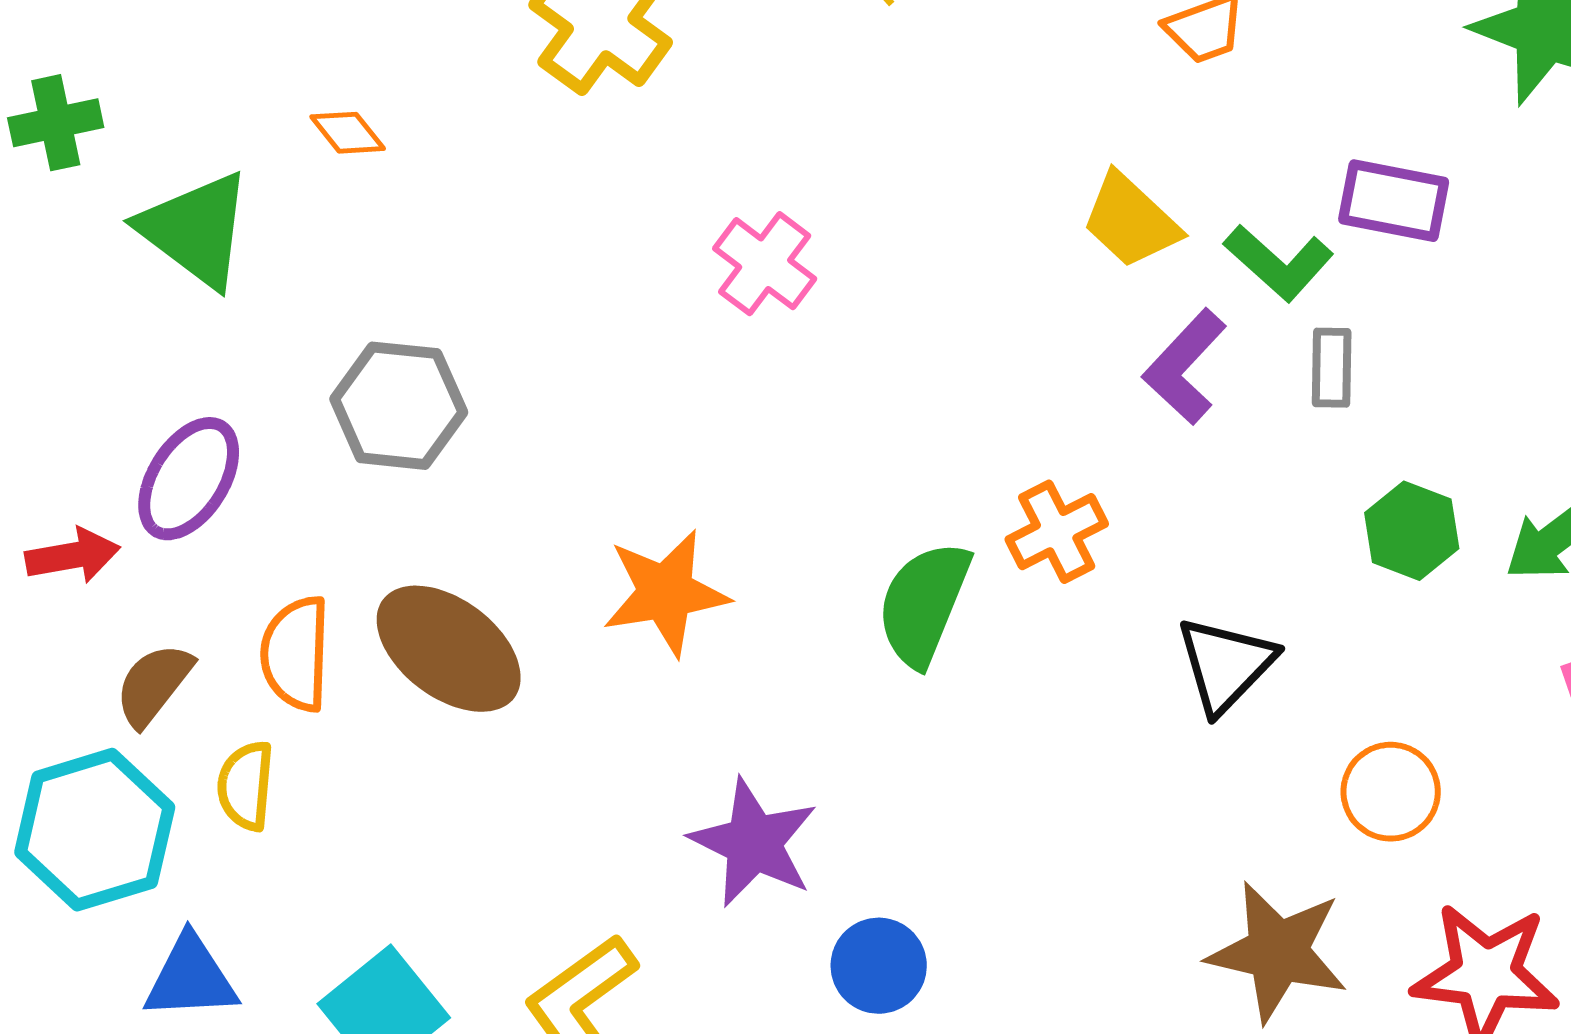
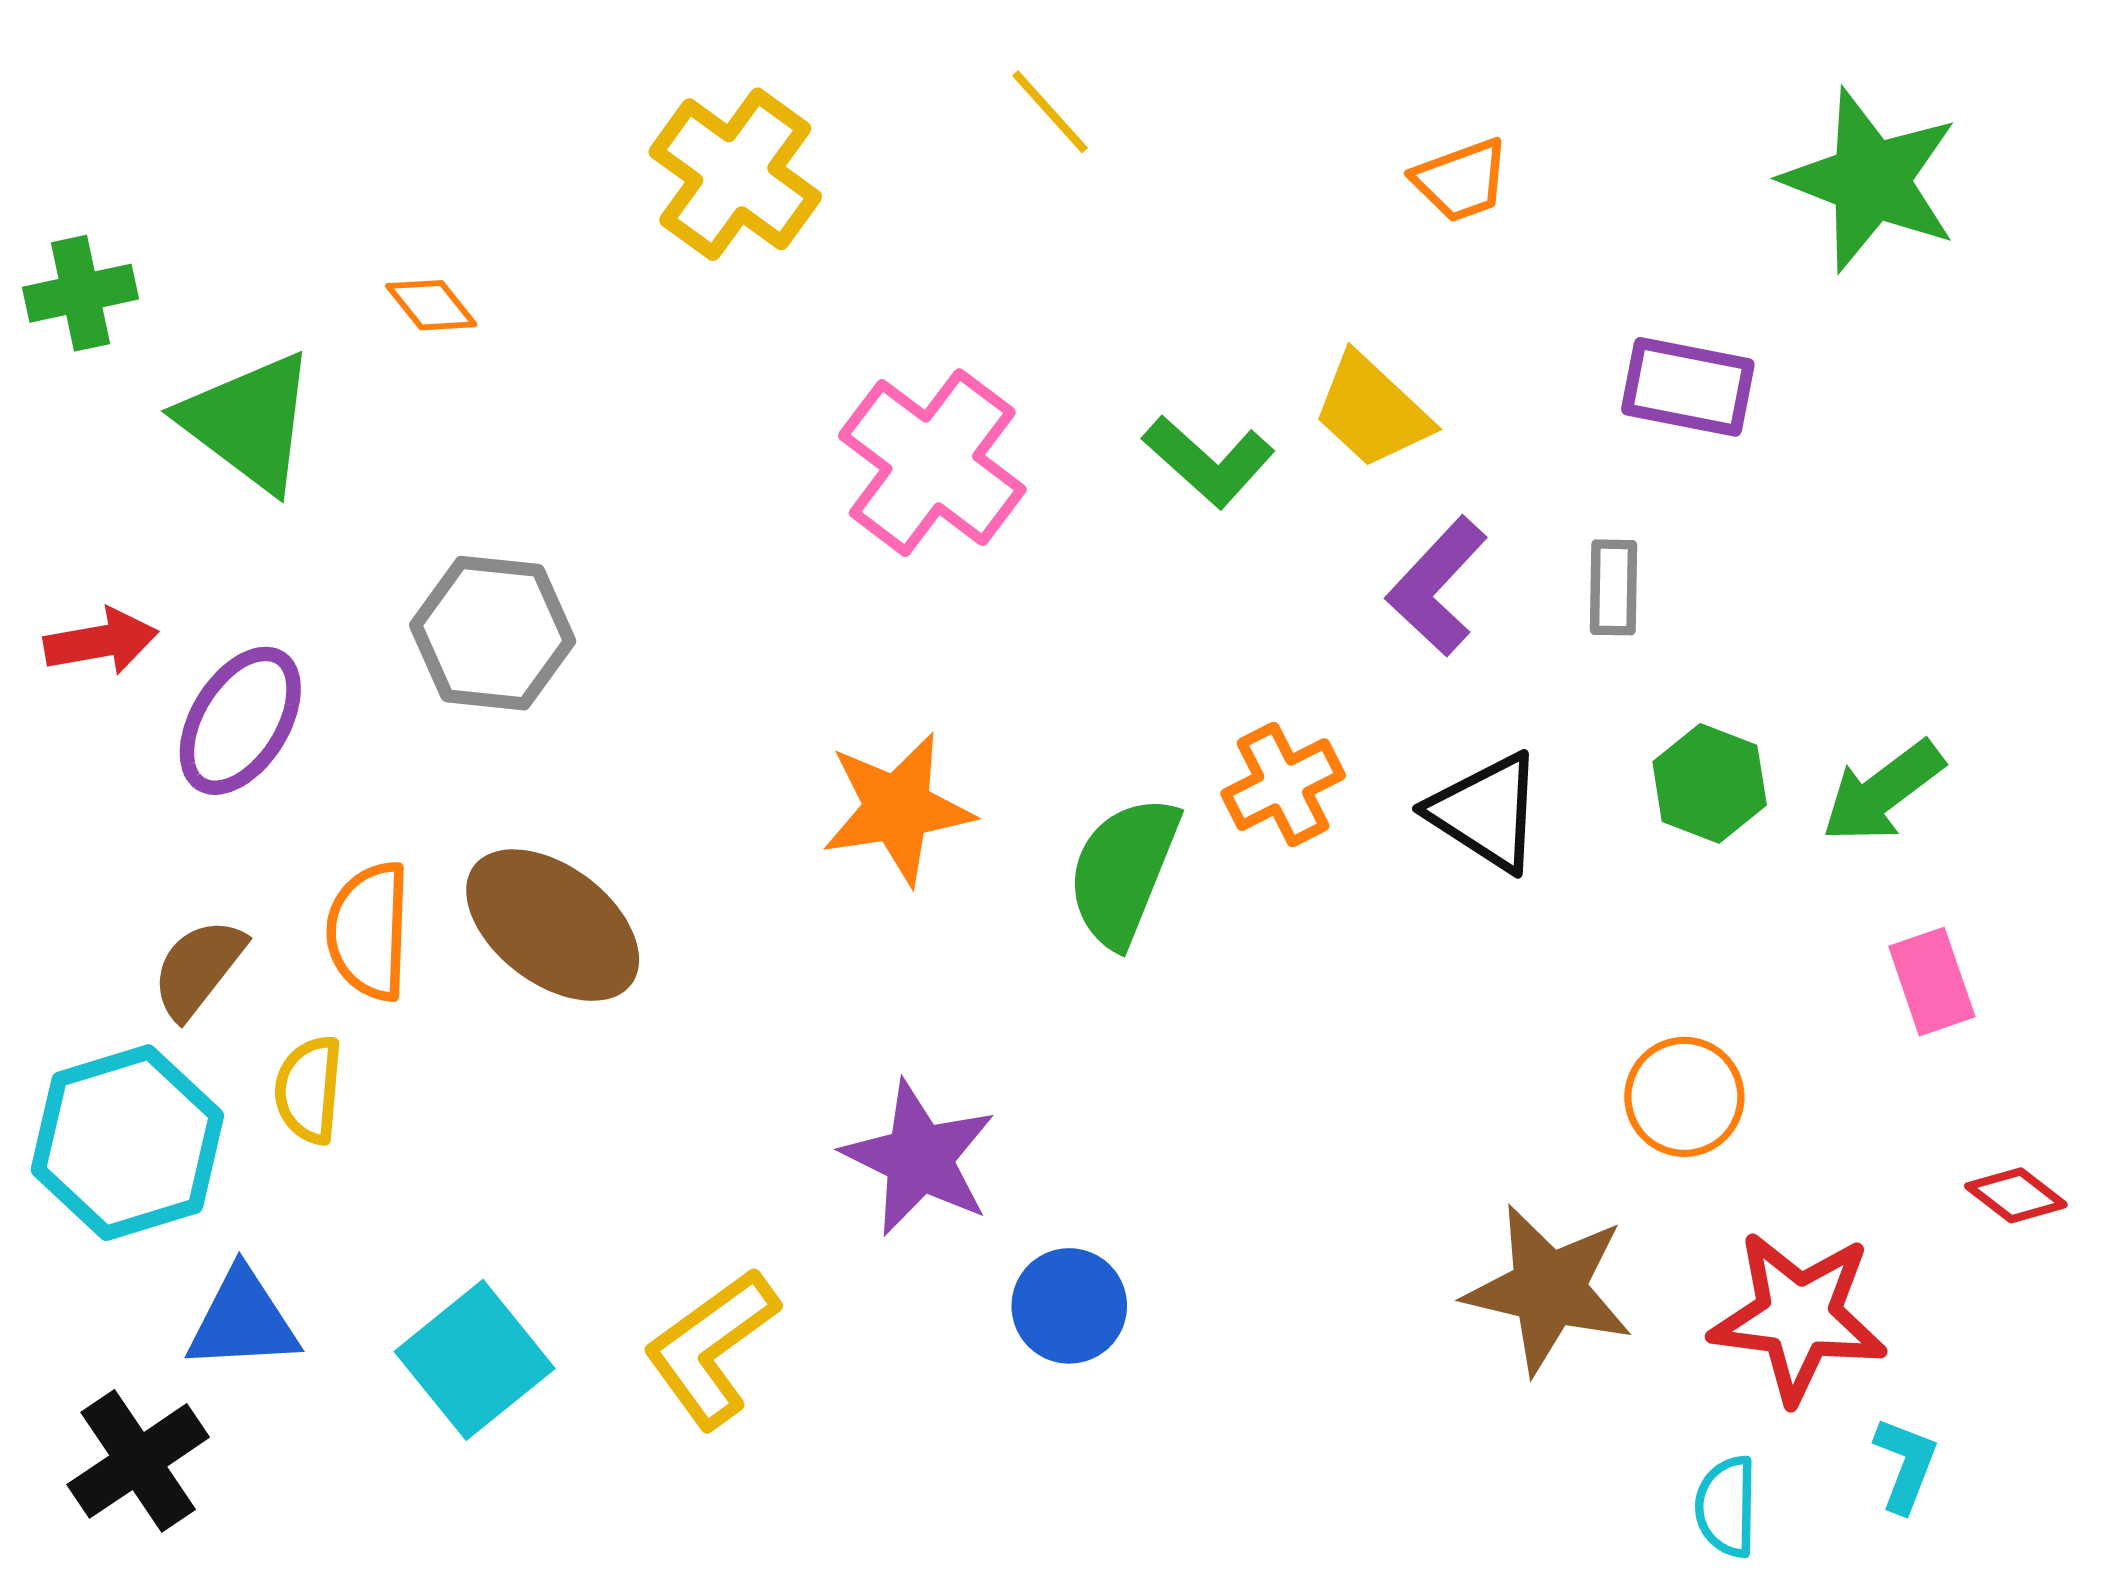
green L-shape: (1279, 263) -> (1209, 461), moved
pink cross: (765, 264) -> (932, 463), size x1.5
red arrow: (73, 556) -> (101, 642), moved
orange star: (666, 593) -> (897, 809), moved
black triangle: (1226, 665) -> (1486, 812), moved, turned -41

